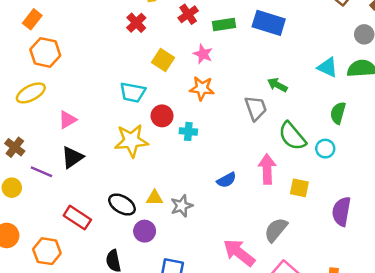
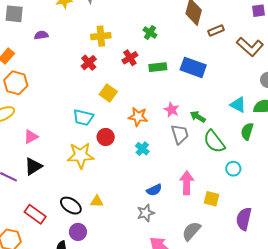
pink star: (203, 54) -> (172, 110), moved
green semicircle: (338, 113) -> (247, 131), moved
cyan cross: (188, 131) -> (142, 149), moved, turned 32
green semicircle: (292, 136) -> (214, 141), moved
gray star: (182, 206) -> (146, 213), moved
purple circle: (145, 231) -> (78, 232), moved

